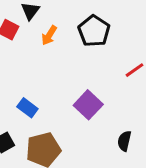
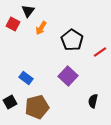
black pentagon: (94, 31) -> (72, 40), moved

